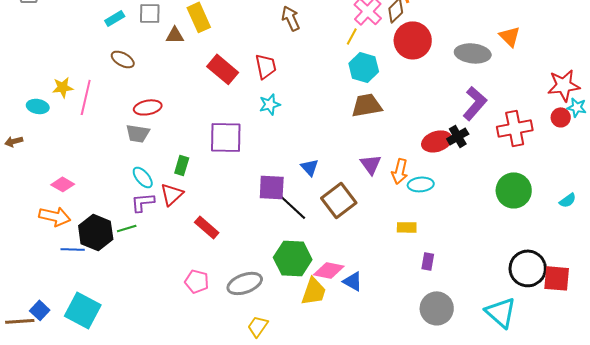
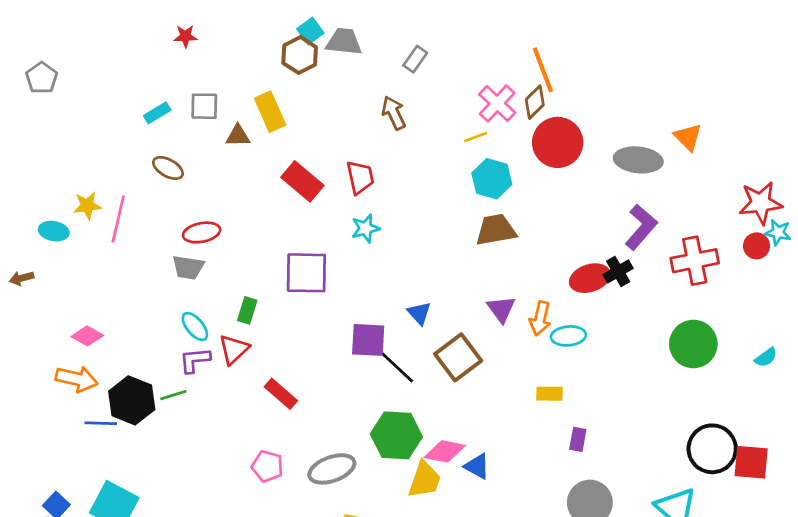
yellow line: (352, 36) -> (476, 137), turned 42

